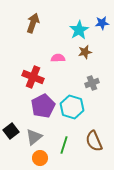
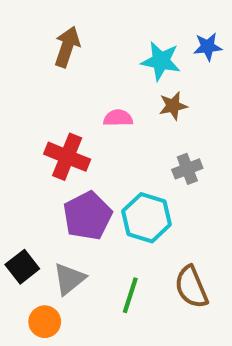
cyan star: (79, 30) -> (161, 61), turned -30
orange circle: (40, 158) -> (45, 322), moved

